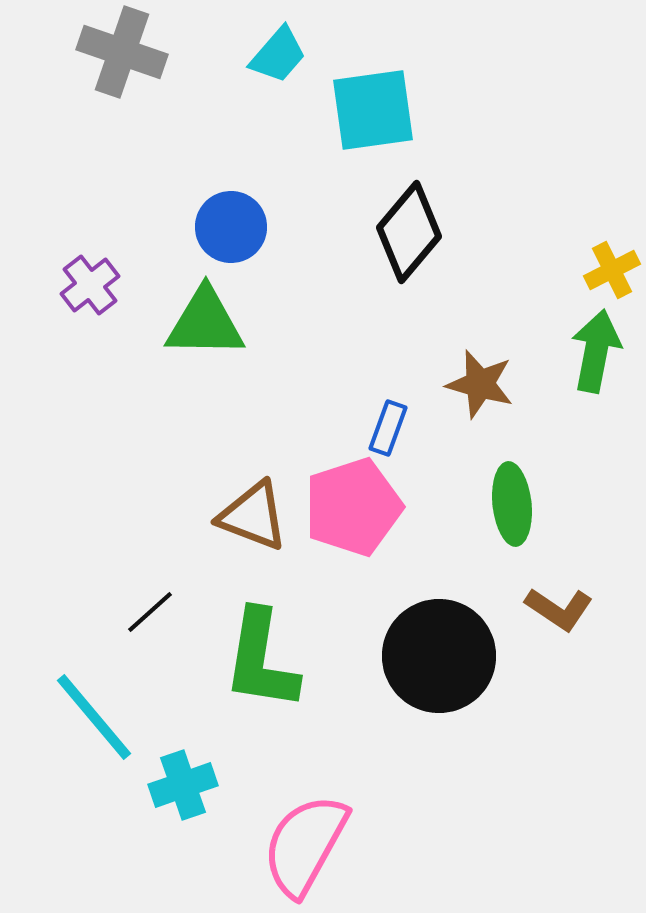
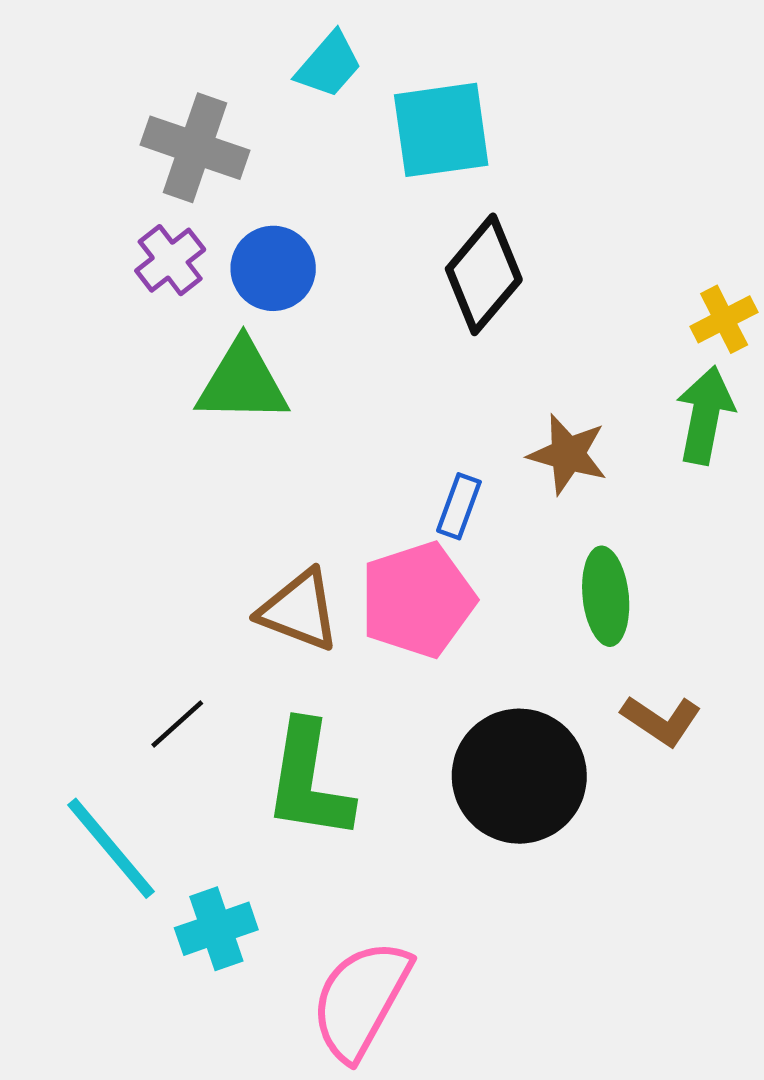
gray cross: (122, 52) -> (195, 148), moved
purple cross: (90, 285) -> (170, 260), moved

